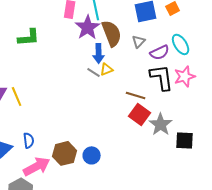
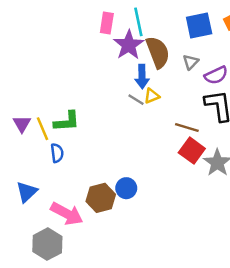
green L-shape: (29, 37) -> (67, 121), moved
blue semicircle: (29, 140) -> (57, 153), moved
blue circle: (92, 155) -> (126, 188), moved
pink arrow: (37, 166) -> (67, 214), turned 56

